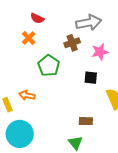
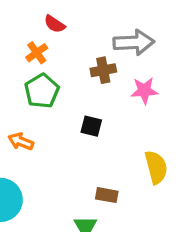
green pentagon: (49, 66) -> (42, 91), moved
black square: (91, 78) -> (91, 126), moved

